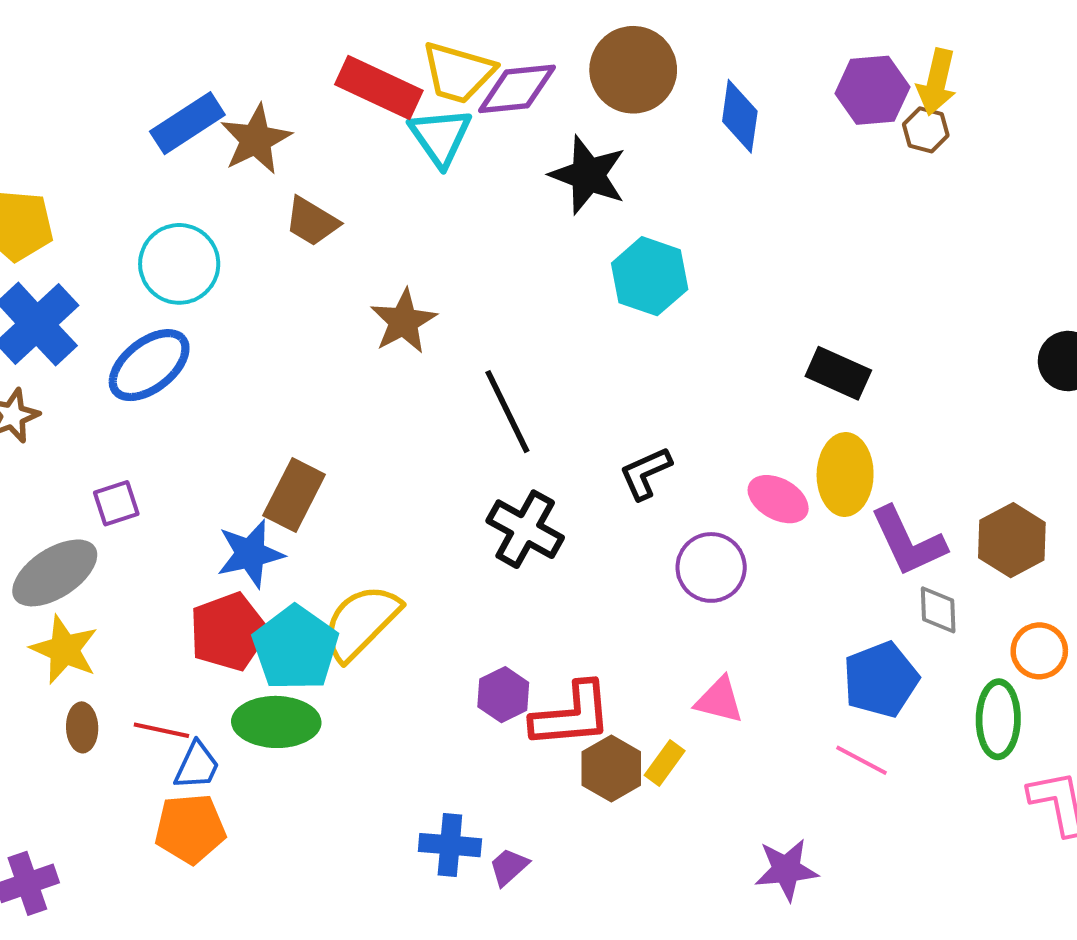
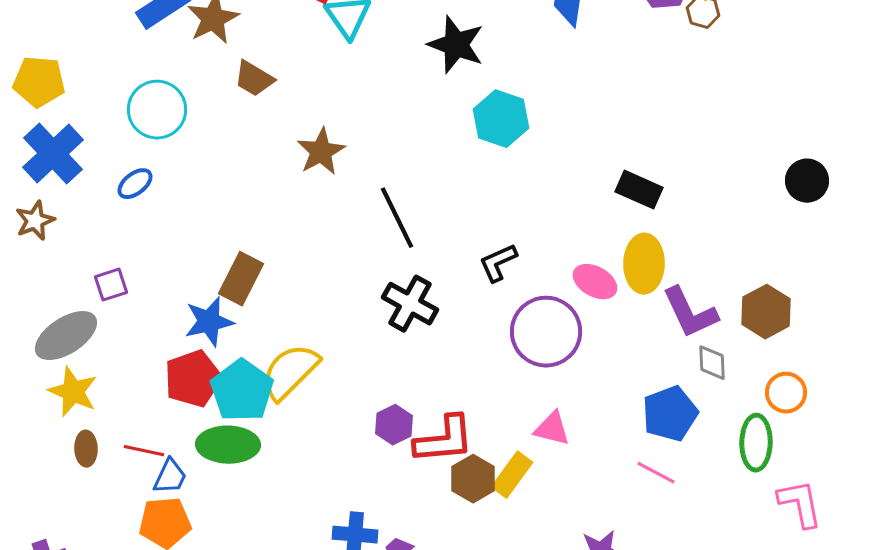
blue ellipse: (149, 365) -> (135, 184), size x0.6
purple circle: (711, 567) -> (546, 332), size x1.4
yellow rectangle: (665, 763) -> (512, 475), size x1.4

